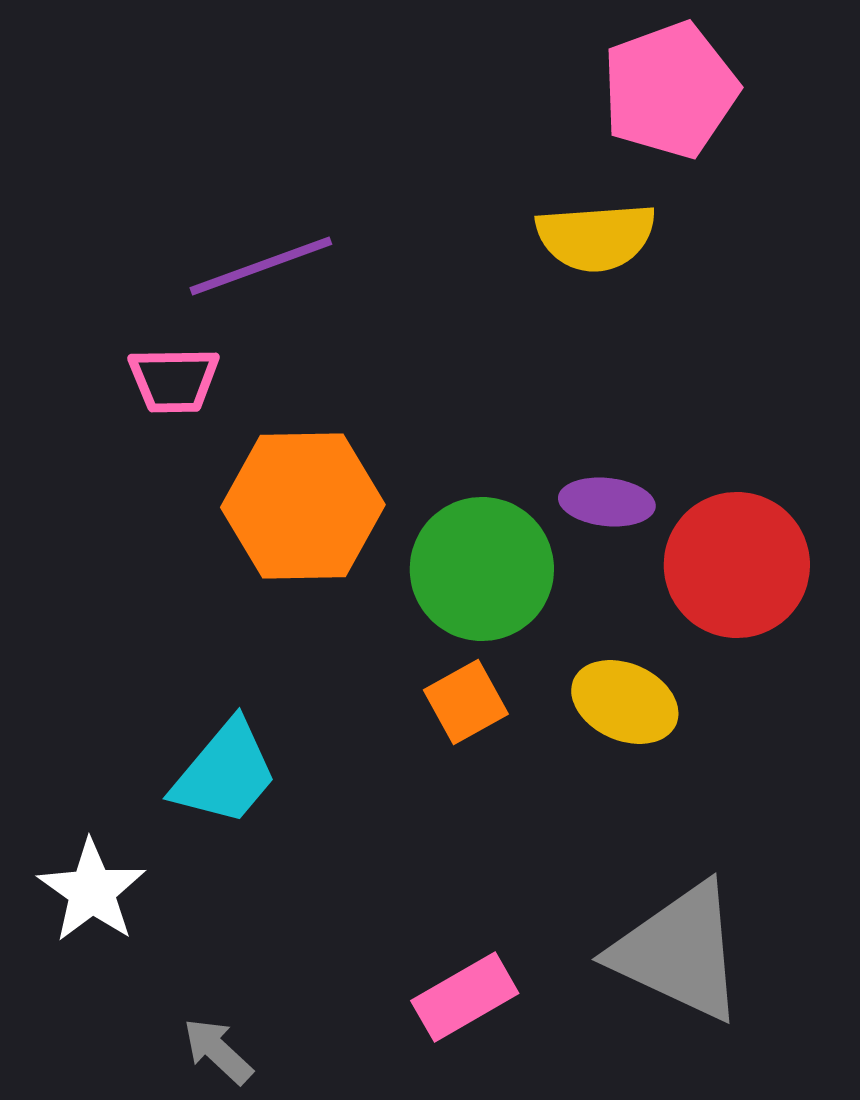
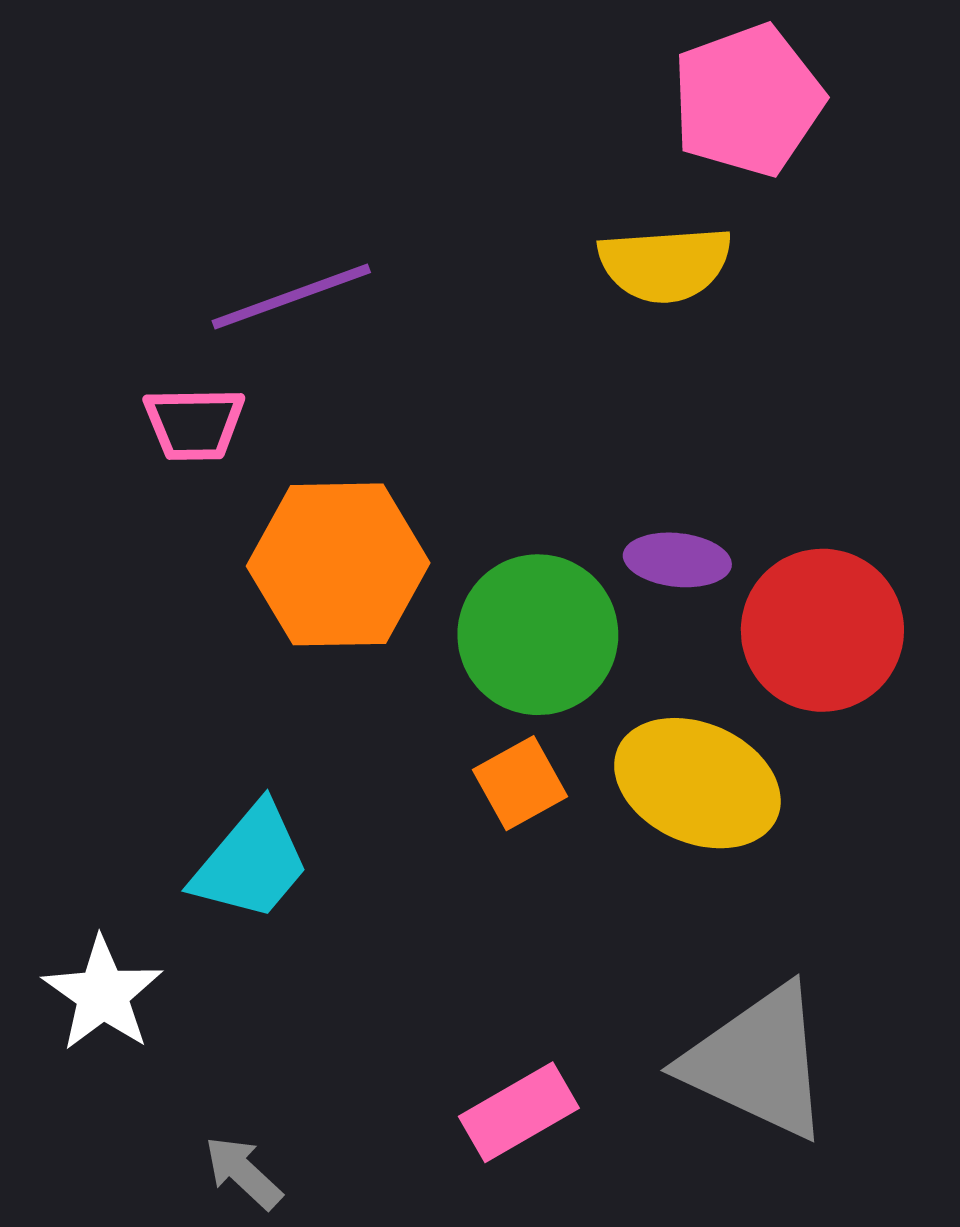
yellow ellipse: (625, 702) -> (697, 783), size x1.4

